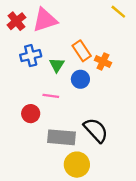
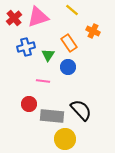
yellow line: (118, 12) -> (72, 10), moved
orange cross: (103, 61) -> (93, 31), moved
red circle: (31, 114) -> (29, 104), moved

